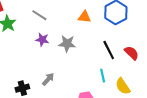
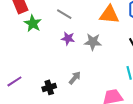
orange triangle: (84, 17) -> (109, 15), size x1.5

